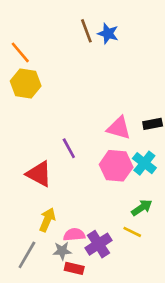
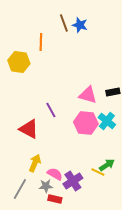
orange line: (20, 52) -> (41, 42), moved, turned 42
green arrow: (142, 208) -> (107, 165), moved
pink semicircle: (74, 235) -> (55, 174), turned 35

